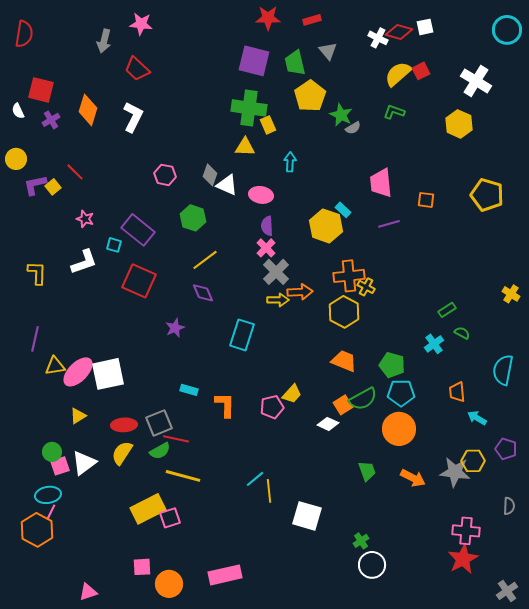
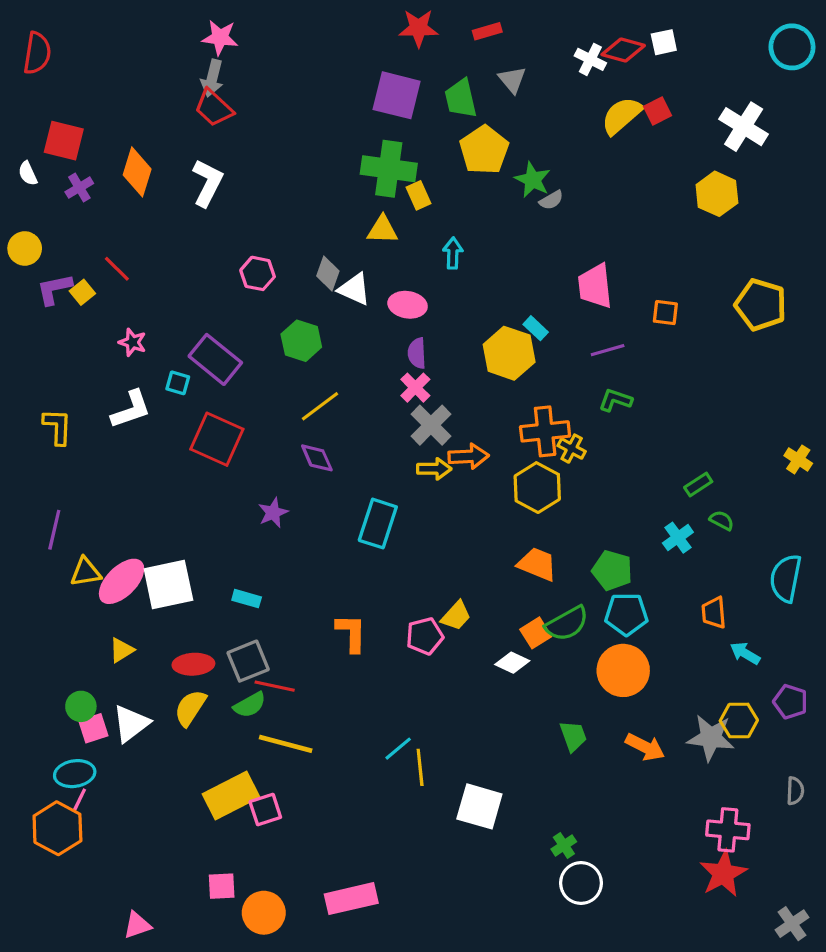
gray arrow: (104, 41) -> (212, 78), moved
green L-shape: (394, 112) -> (615, 400), moved
cyan rectangle: (189, 390) -> (247, 599), moved

